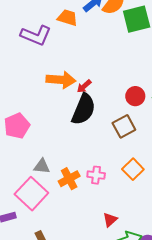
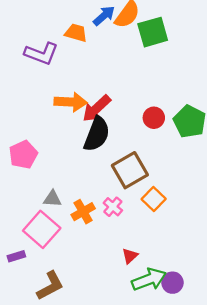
red arrow: (84, 86) -> (97, 108), size x1.8
brown square: (124, 126) -> (130, 170), moved, size x1.4
pink cross: (96, 175) -> (113, 207), turned 36

